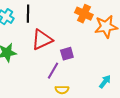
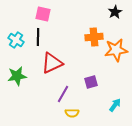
orange cross: (84, 14) -> (94, 37), turned -30
purple square: (67, 54) -> (91, 82), moved

